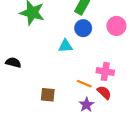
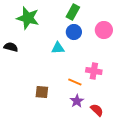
black semicircle: (13, 63) -> (11, 47), moved
red semicircle: (104, 92) -> (97, 110), moved

